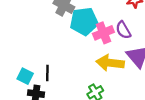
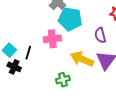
pink cross: (103, 33) -> (52, 39), moved

